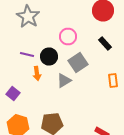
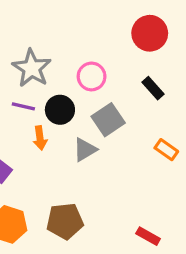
gray star: (28, 16) -> (32, 68), moved
orange rectangle: (113, 80) -> (166, 150), turned -48

